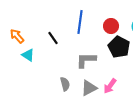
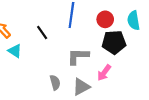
black pentagon: (119, 47) -> (114, 42), turned -30
pink arrow: (110, 86) -> (104, 73), moved

